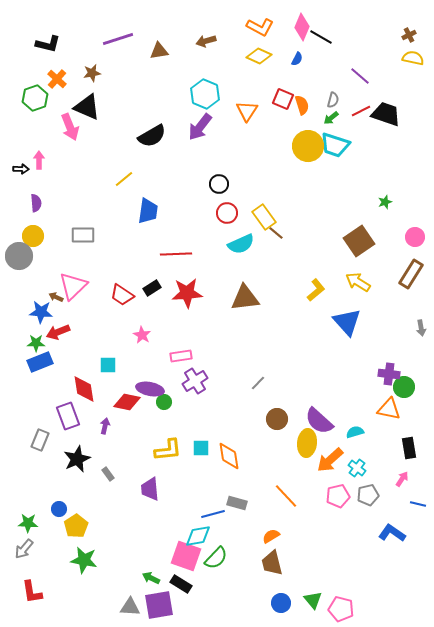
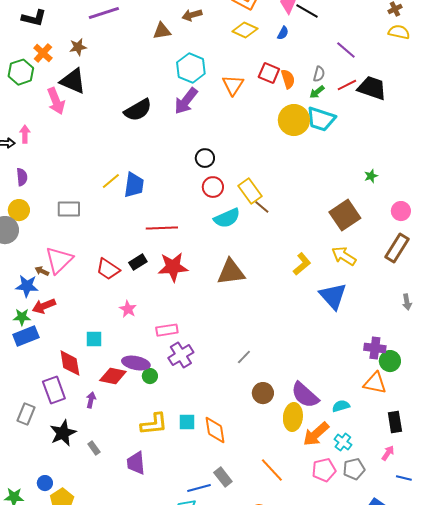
brown triangle: (159, 51) -> (162, 31), moved
yellow line: (124, 179) -> (111, 181), moved
gray rectangle: (237, 503) -> (223, 477), turned 36

